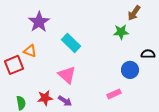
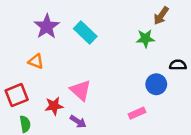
cyan rectangle: (71, 43) -> (85, 32), moved
red square: (14, 65) -> (17, 95), moved
red star: (45, 98) -> (54, 106), moved

